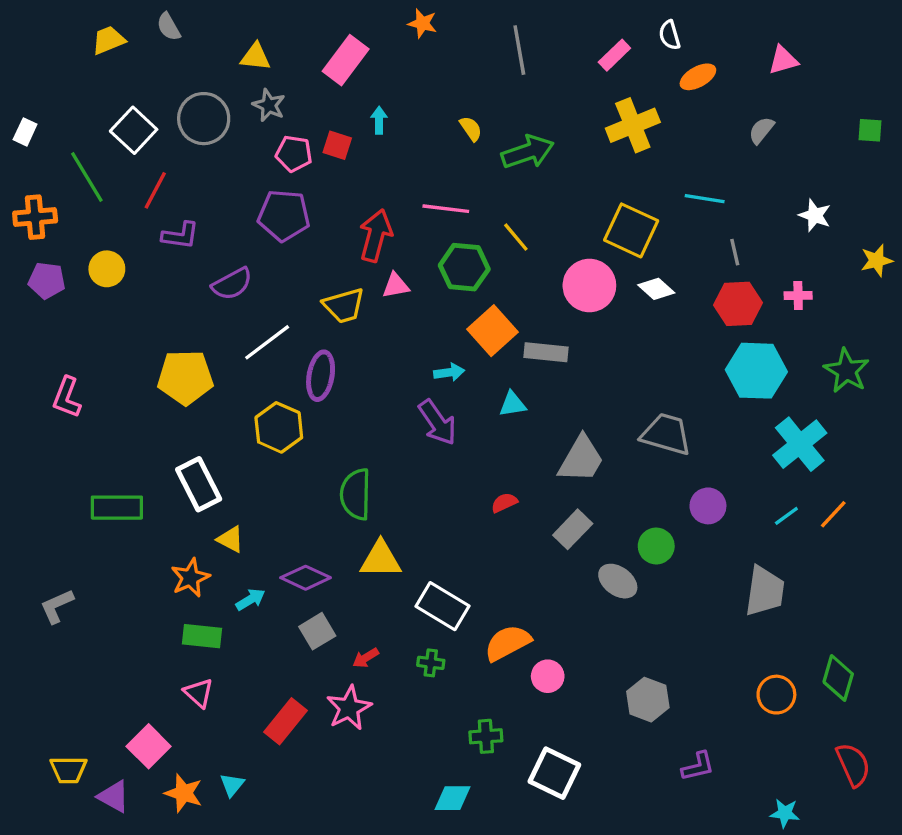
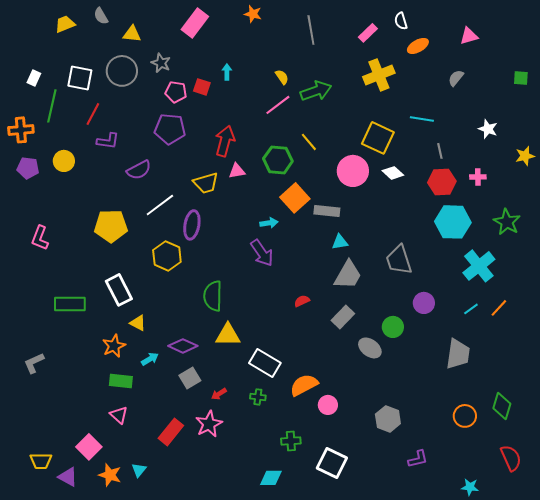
yellow triangle: (255, 57) -> (132, 34), moved
pink rectangle: (346, 60) -> (195, 23), moved
white square: (134, 130) -> (80, 78), turned -32
white rectangle: (25, 132) -> (34, 78), moved
green line: (87, 177) -> (52, 106), turned 44
pink line: (446, 209) -> (278, 105), moved, turned -44
cyan triangle: (513, 404) -> (340, 242), moved
gray trapezoid: (666, 434) -> (399, 260), turned -124

